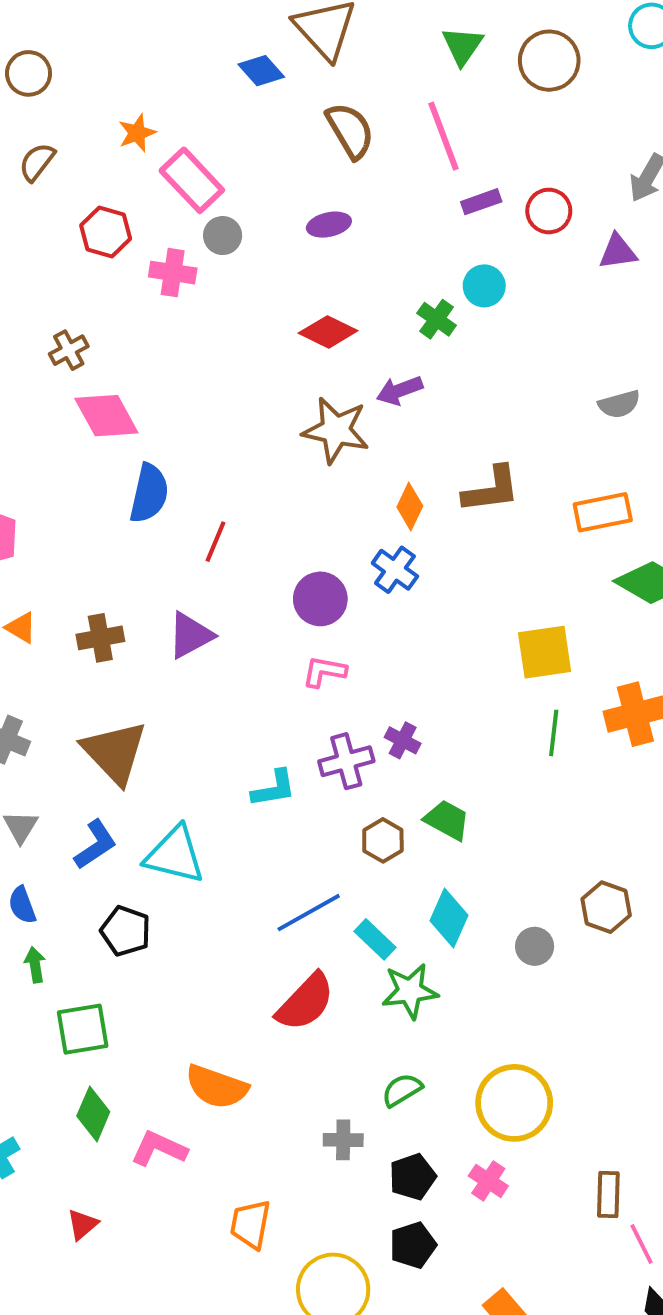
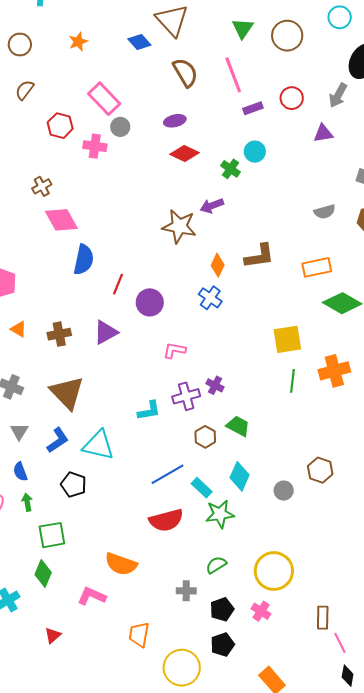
orange star: (137, 133) -> (78, 42), moved
red circle: (549, 211) -> (292, 98), moved
red diamond: (328, 332) -> (184, 154), moved
purple circle: (320, 599) -> (150, 302), moved
red semicircle: (305, 1002) -> (166, 520), turned 32
green diamond: (93, 1114) -> (43, 574), moved

